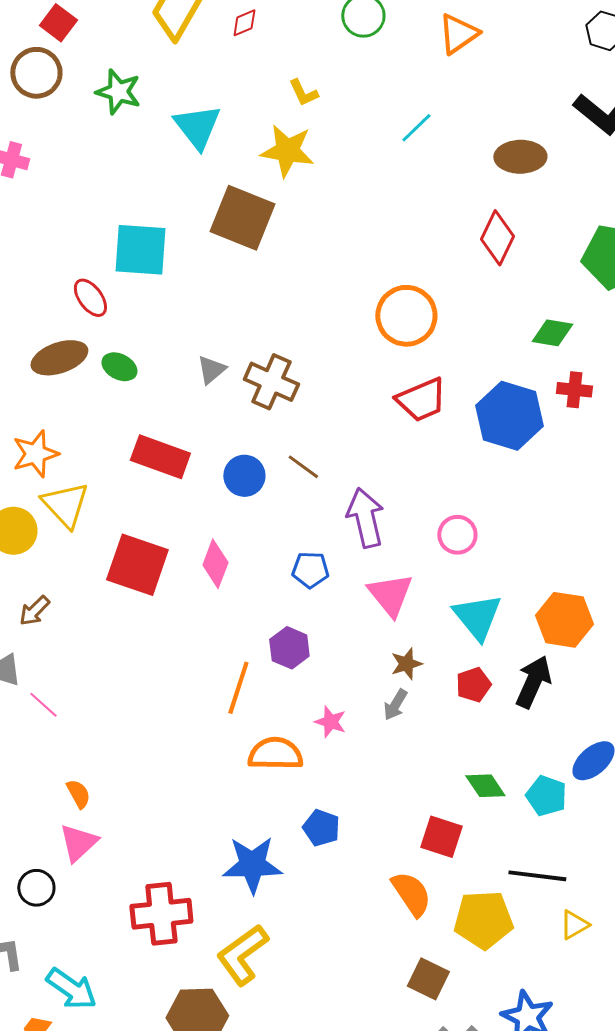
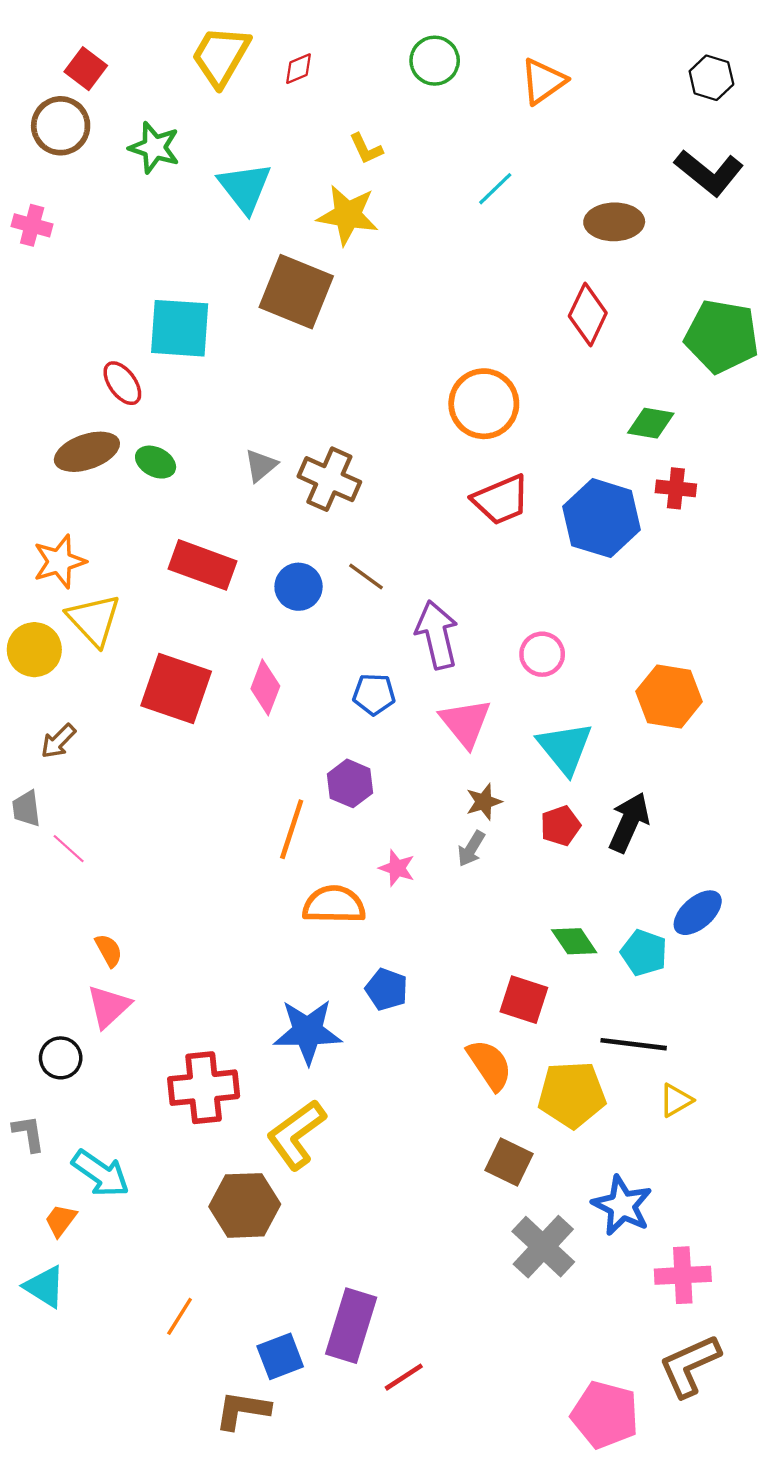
orange hexagon: (564, 620) -> (669, 697), moved

